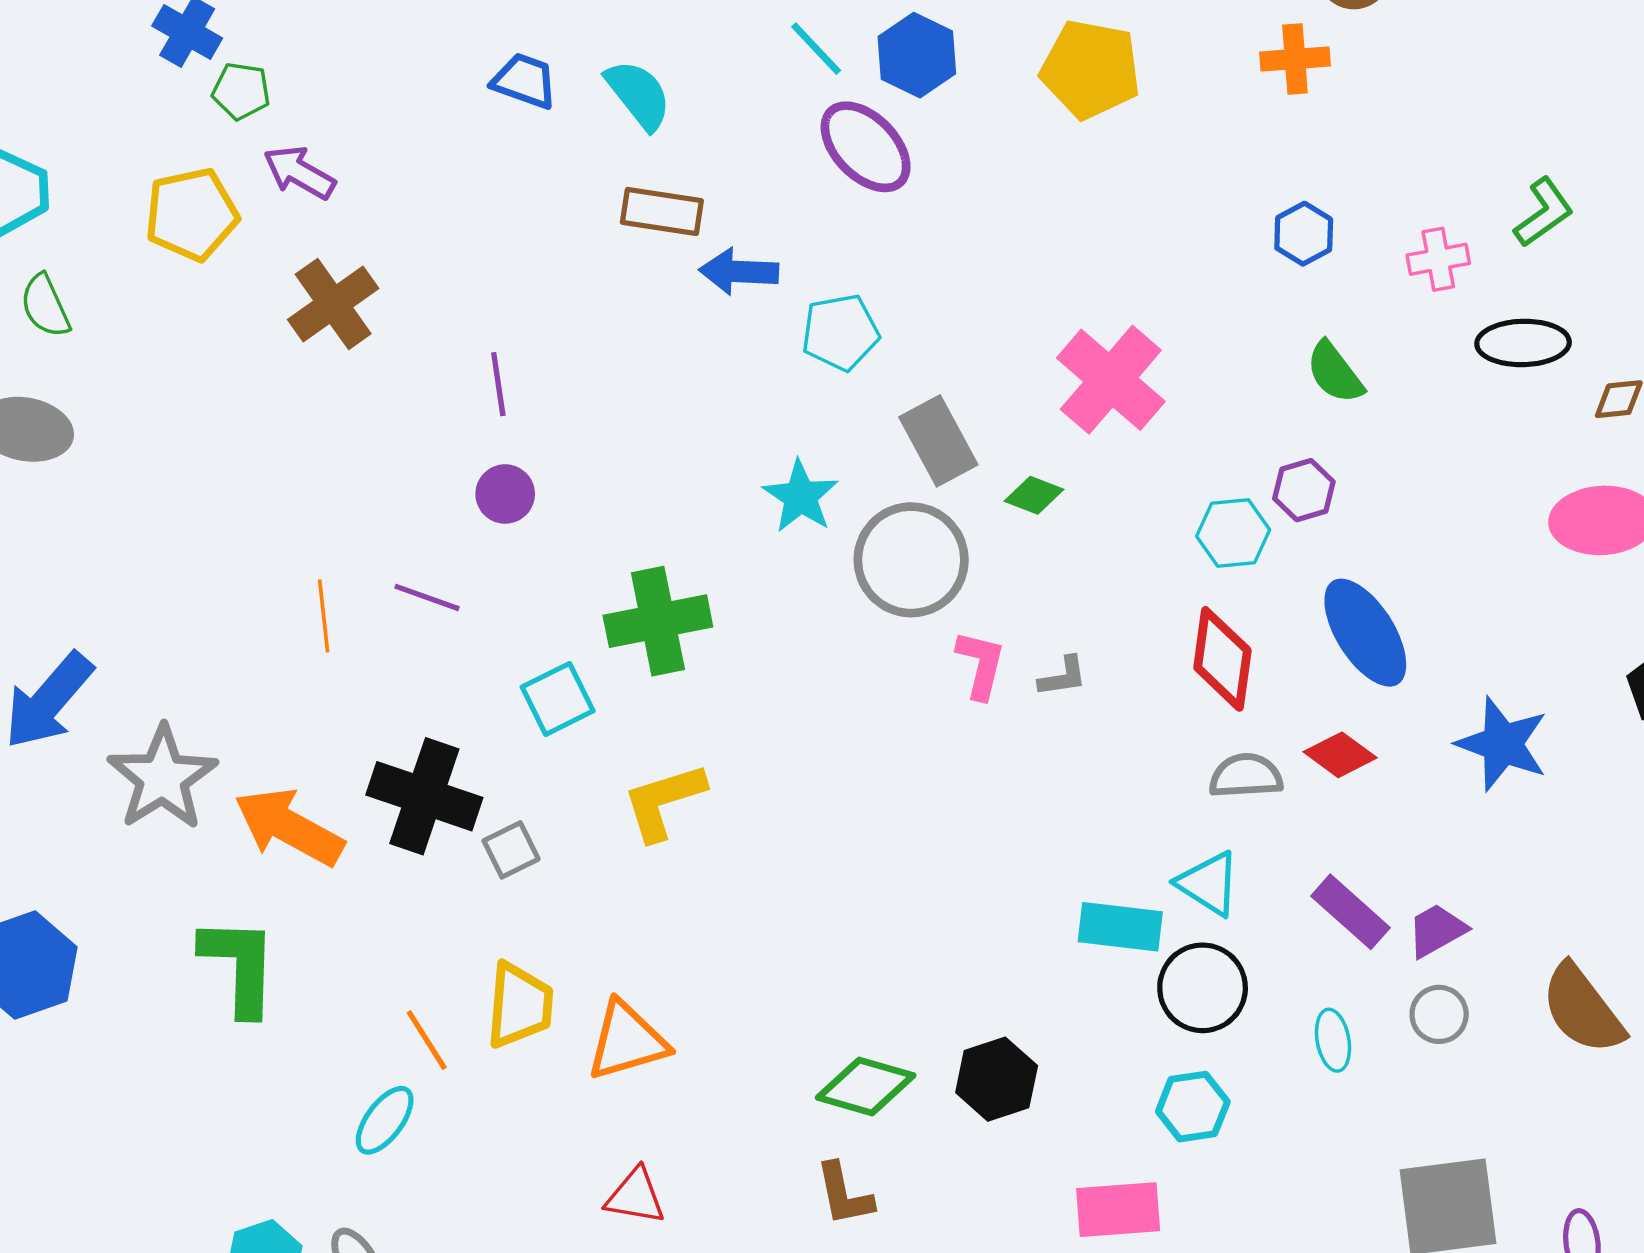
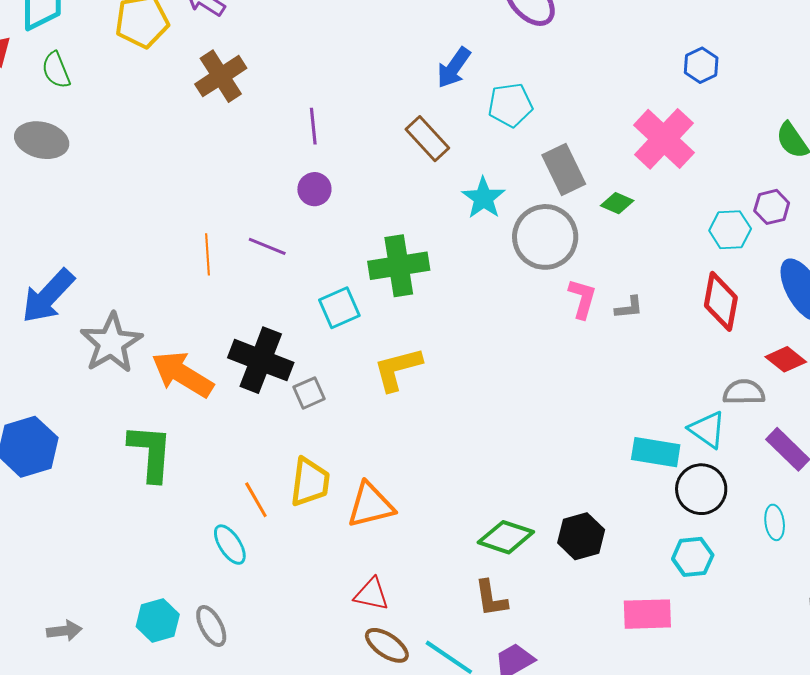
brown rectangle: (662, 211) -> (427, 139), moved, turned 36
blue hexagon: (1304, 234) -> (701, 65), moved
blue arrow: (739, 271) -> (454, 68), turned -60
gray semicircle: (1246, 776) -> (744, 392), moved
cyan ellipse: (385, 1120) -> (230, 545), turned -72

